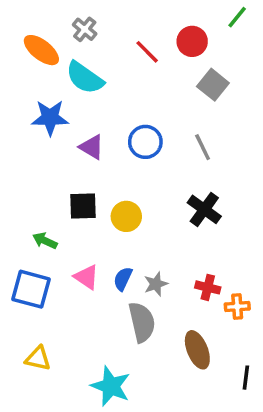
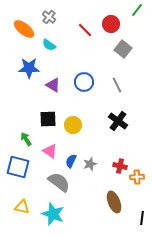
cyan semicircle: (85, 78) -> (49, 45), size x0.6
green arrow: (45, 241) -> (26, 139), turned 32
pink triangle: (86, 277) -> (50, 151), moved
gray semicircle: (142, 322) -> (59, 182), moved, turned -40
cyan star: (111, 386) -> (53, 214), moved

